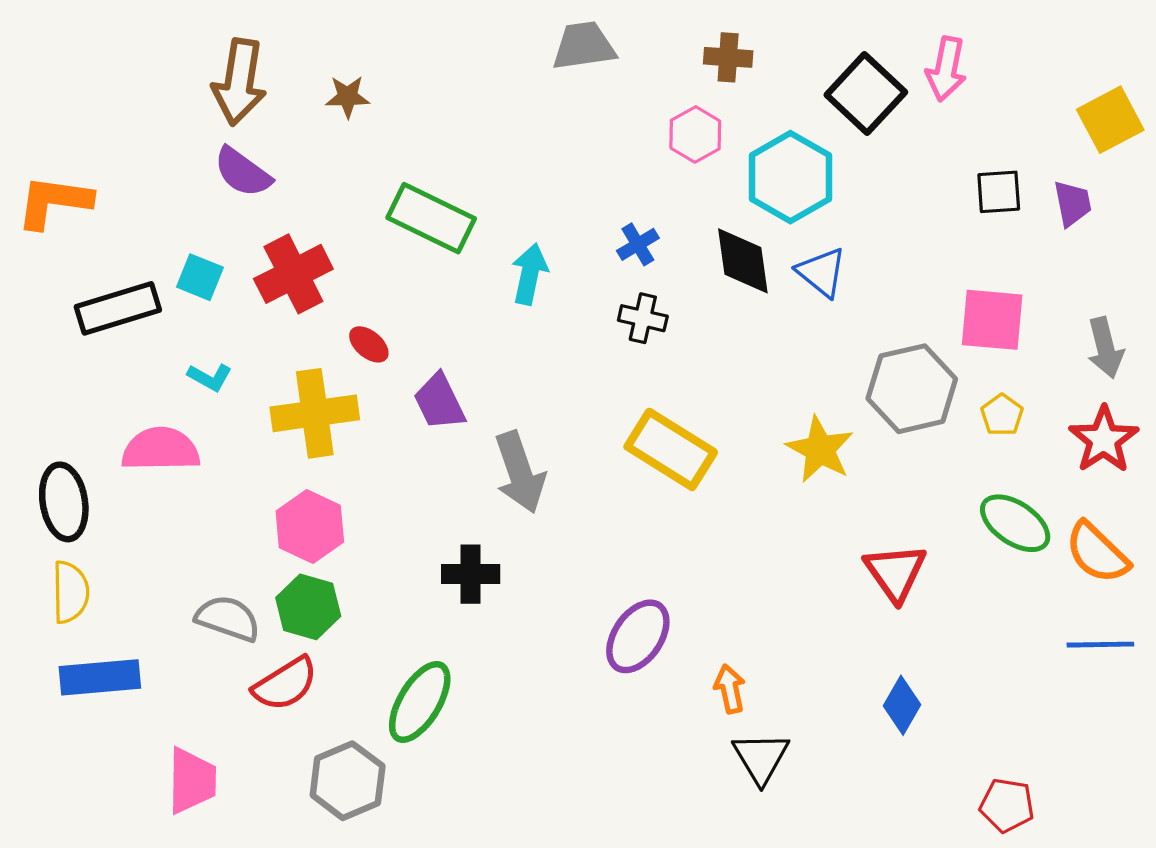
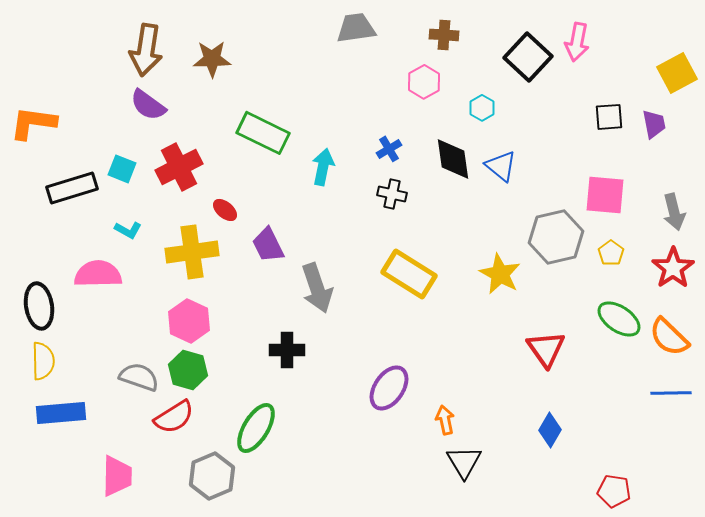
brown star: (348, 97) -> (212, 59), size x1.4
cyan hexagon: (790, 177) -> (482, 108), size x0.5

